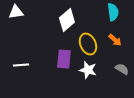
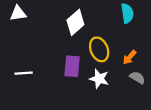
orange arrow: (115, 40) -> (130, 57), moved, turned 88

